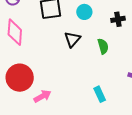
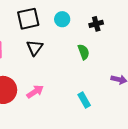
black triangle: (72, 39) -> (35, 48), moved
pink arrow: (42, 96) -> (35, 92), moved

